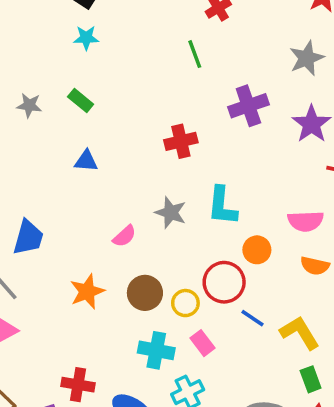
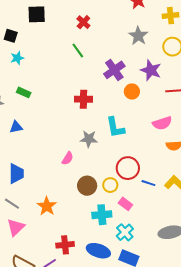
red cross: (181, 141) -> (84, 99), turned 30
blue triangle: (86, 161) -> (16, 127), moved
orange circle: (257, 250) -> (132, 91), moved
orange star: (87, 291) -> (47, 206), moved

